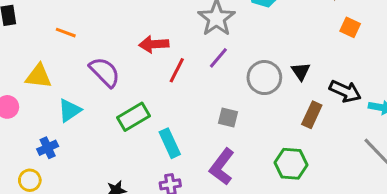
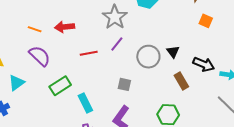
orange line: (66, 33) -> (35, 29), moved
red arrow: (154, 44) -> (65, 27), moved
red line: (177, 70) -> (89, 53), turned 54
brown rectangle: (312, 115) -> (181, 81), turned -54

